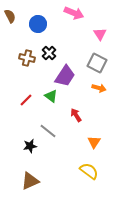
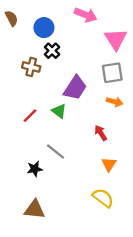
pink triangle: (100, 34) -> (116, 39), size x1.5
black cross: (49, 53) -> (52, 51), moved
gray square: (97, 63) -> (112, 73), turned -36
red arrow: (76, 115) -> (101, 133), moved
brown triangle: (30, 181) -> (35, 209), turned 30

